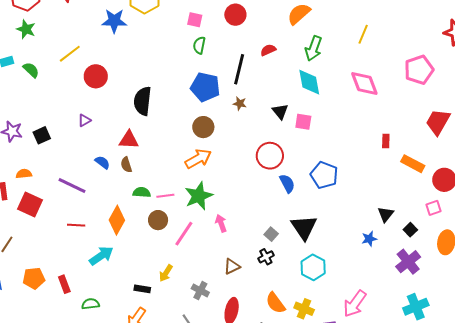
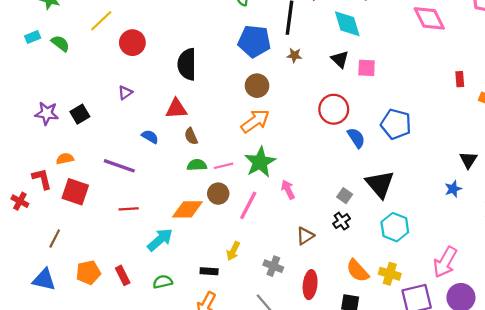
cyan diamond: (309, 82) -> (347, 24), moved
brown semicircle: (126, 165) -> (191, 136), moved
orange diamond: (117, 220) -> (187, 209), moved, turned 68
green semicircle: (91, 304) -> (163, 282), moved

